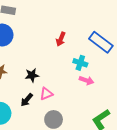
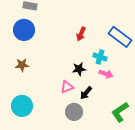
black star: (32, 75) -> (79, 69), moved
black arrow: (27, 100) -> (86, 93), moved

